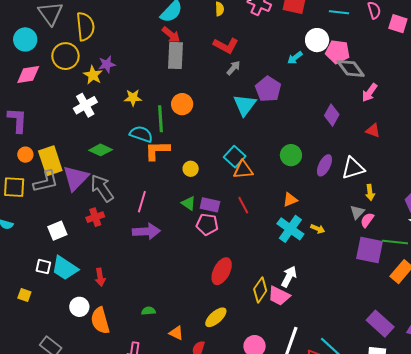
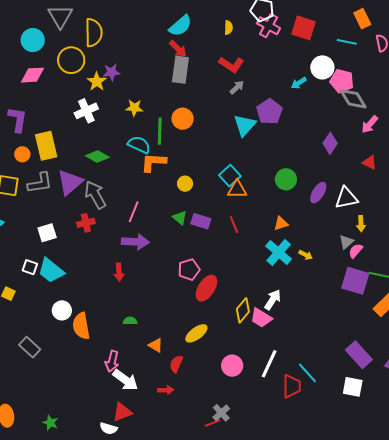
yellow rectangle: (50, 161) -> (46, 146), moved
pink pentagon: (207, 224) -> (189, 270), moved, turned -30
red arrow: (100, 277) -> (119, 272), moved

